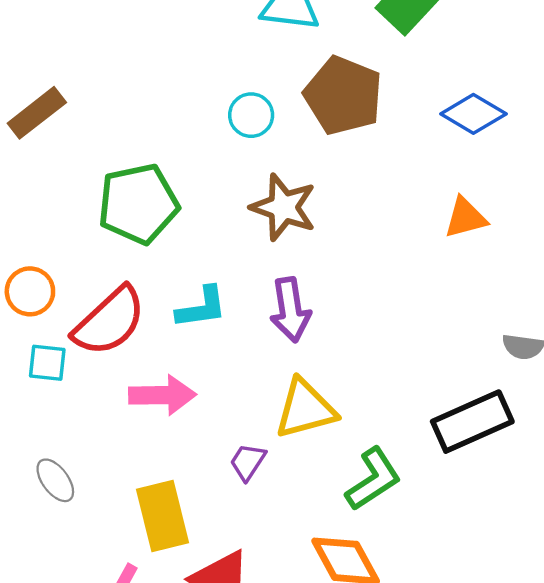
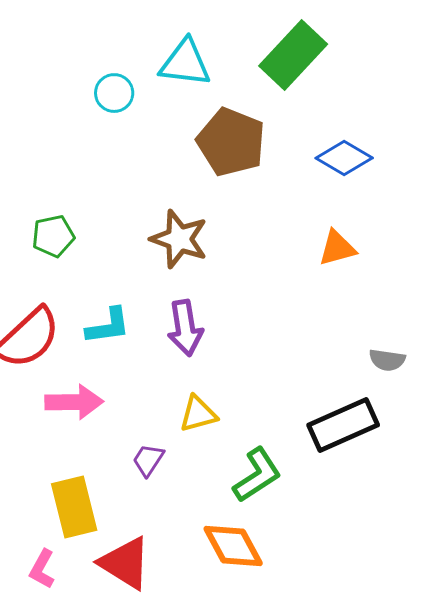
cyan circle: (251, 115) -> (114, 93), moved
green pentagon: (138, 204) -> (53, 236), size x0.6
yellow triangle: (305, 409) -> (198, 414), size x0.7

